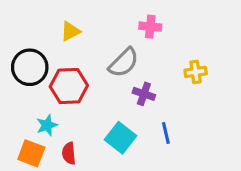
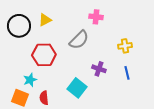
black circle: (30, 67) -> (19, 26), moved
purple cross: (144, 94) -> (99, 69), moved
blue line: (166, 133) -> (127, 73), moved

